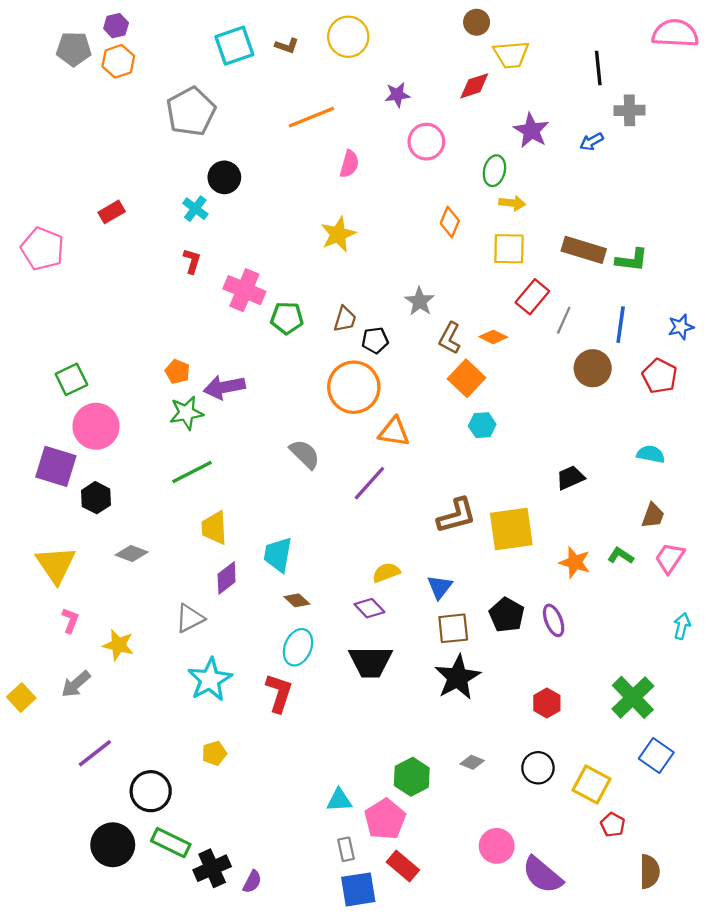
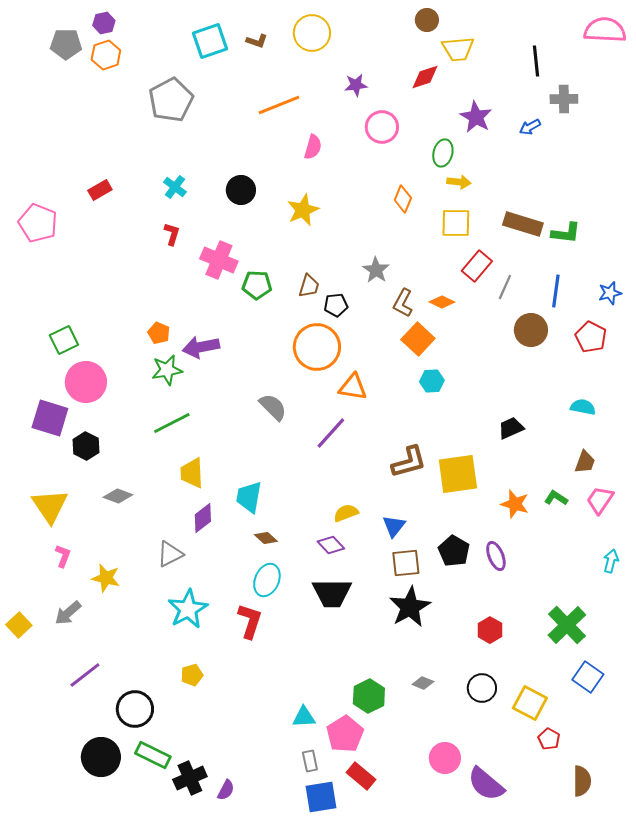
black circle: (224, 177) -> (241, 190), moved

